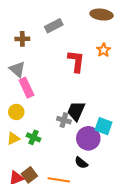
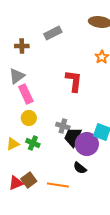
red L-shape: (76, 61) -> (74, 81), moved
gray triangle: (17, 69) -> (17, 76), turned 42
black trapezoid: (76, 111) -> (73, 137), moved
yellow circle: (16, 112) -> (29, 118), moved

